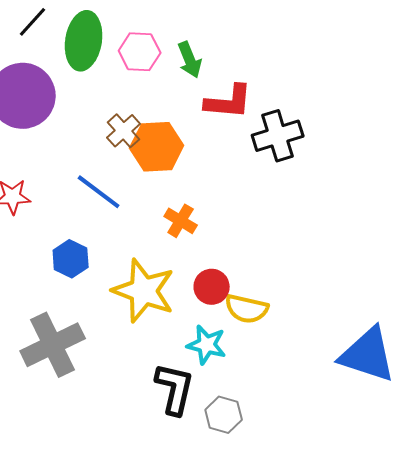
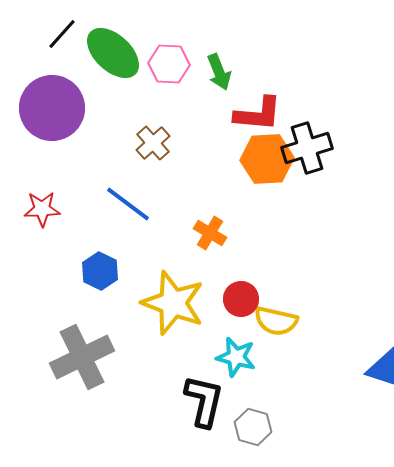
green ellipse: (84, 41) -> (113, 53), turned -56
orange hexagon: (157, 147) -> (267, 159), moved

